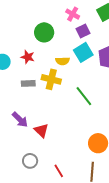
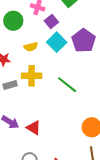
green circle: (44, 32) -> (13, 21), moved
yellow semicircle: (63, 61) -> (31, 47), moved

